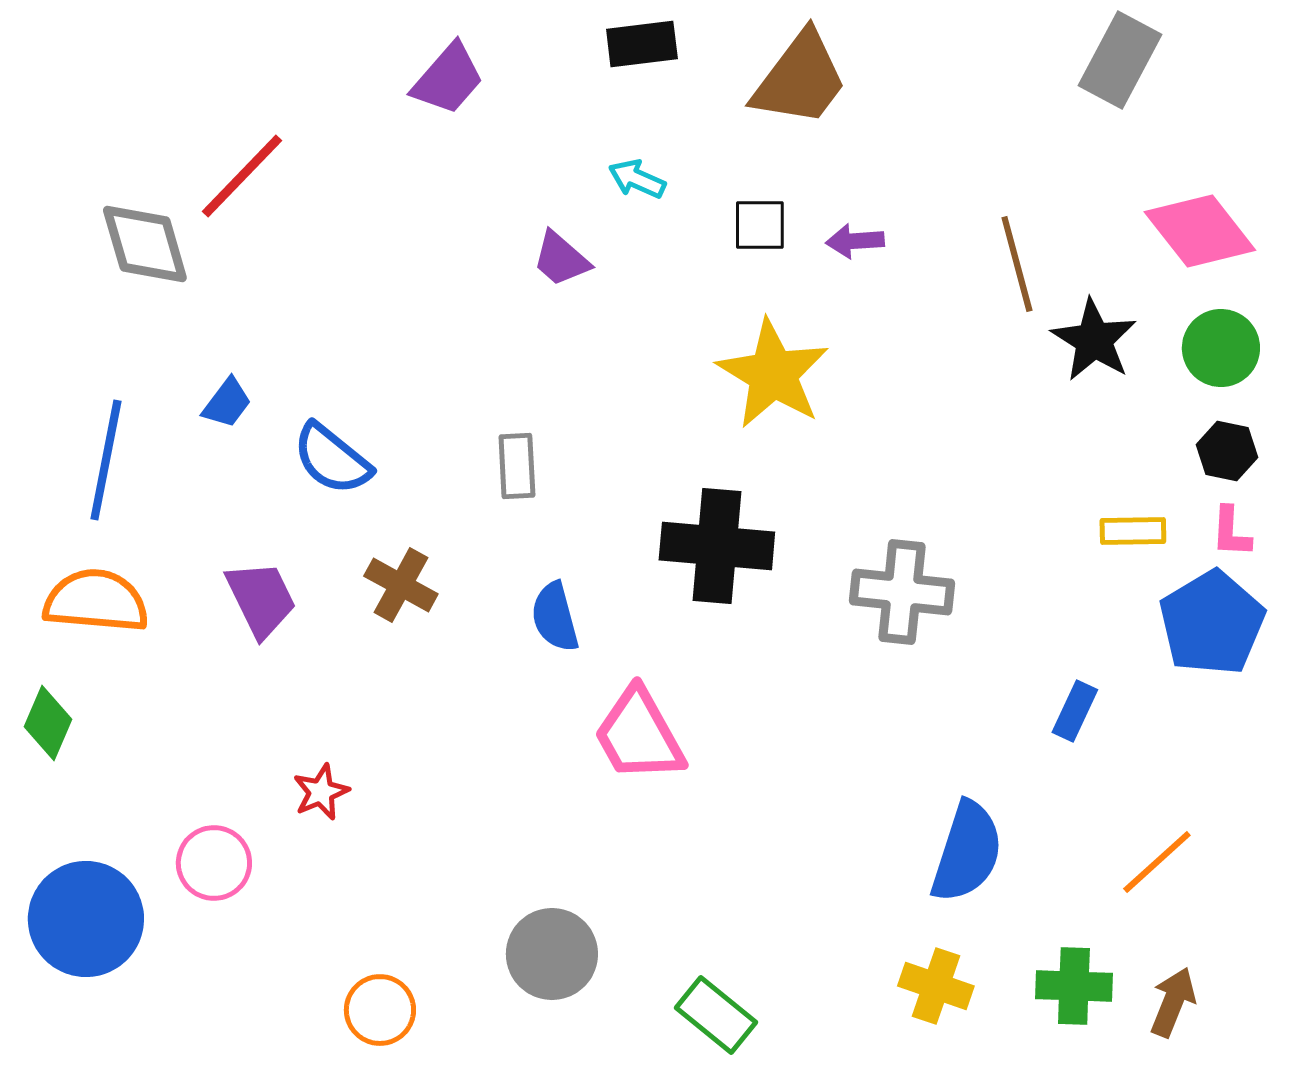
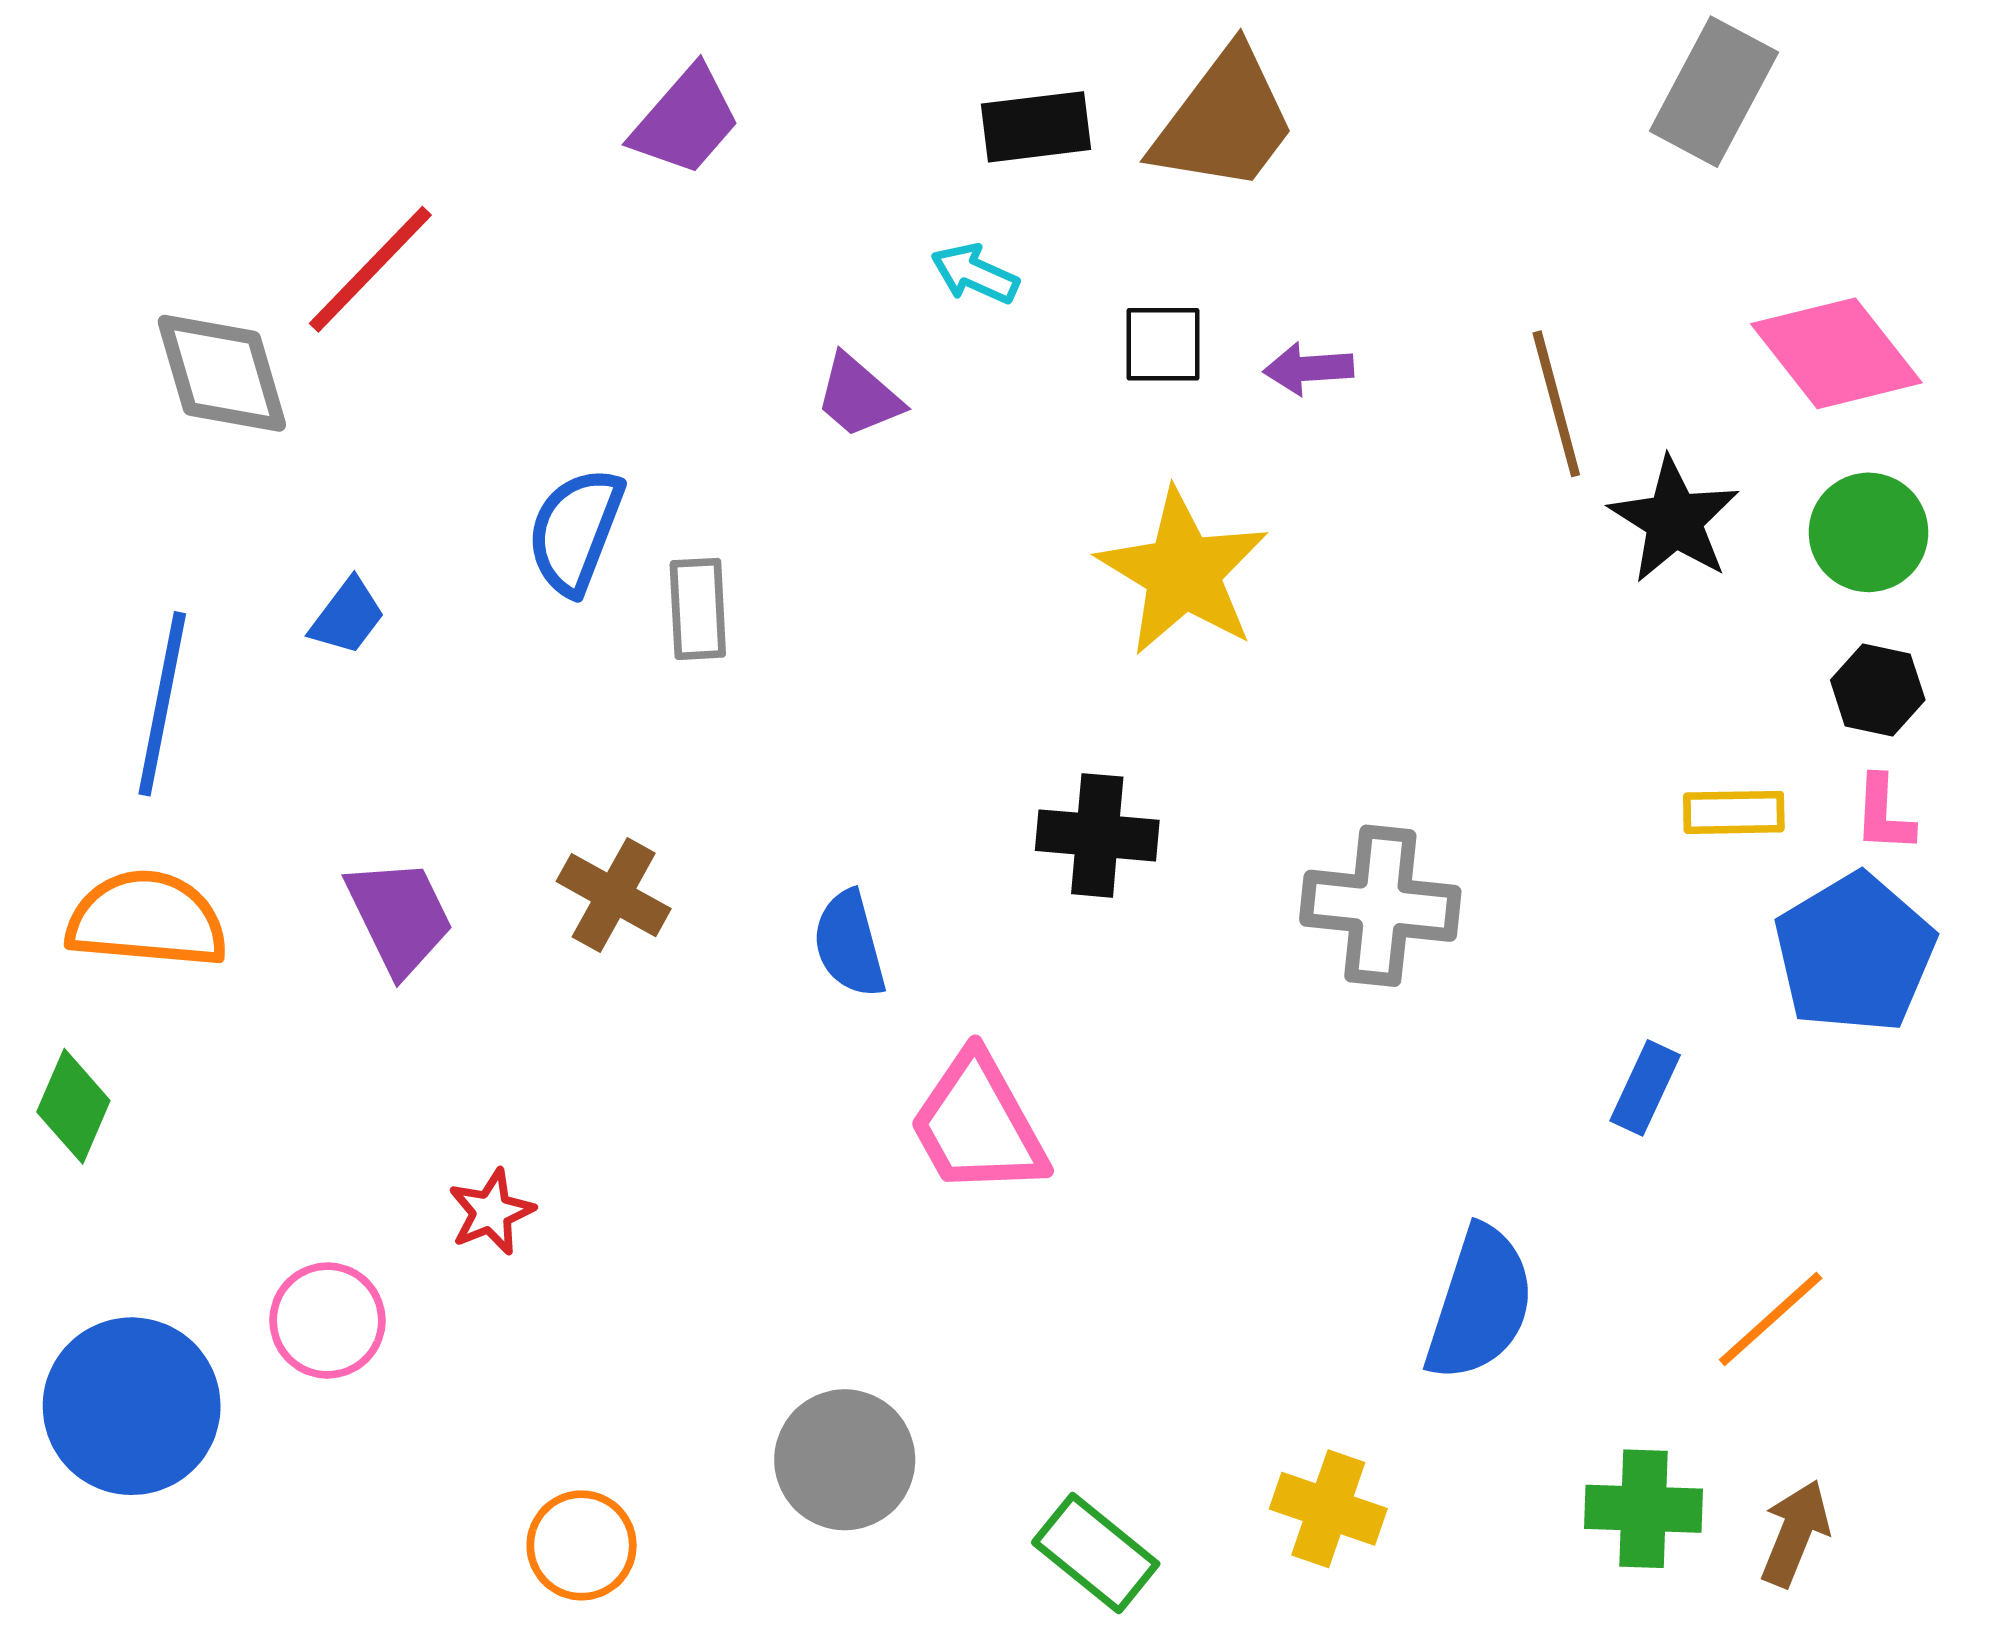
black rectangle: (642, 44) -> (1036, 127), moved
blue semicircle: (332, 459) -> (575, 531), moved, turned 72
gray rectangle: (517, 466) -> (698, 609), moved
black cross: (717, 546) -> (1097, 835), size x0.7
yellow cross: (936, 986) -> (1328, 1509), moved

